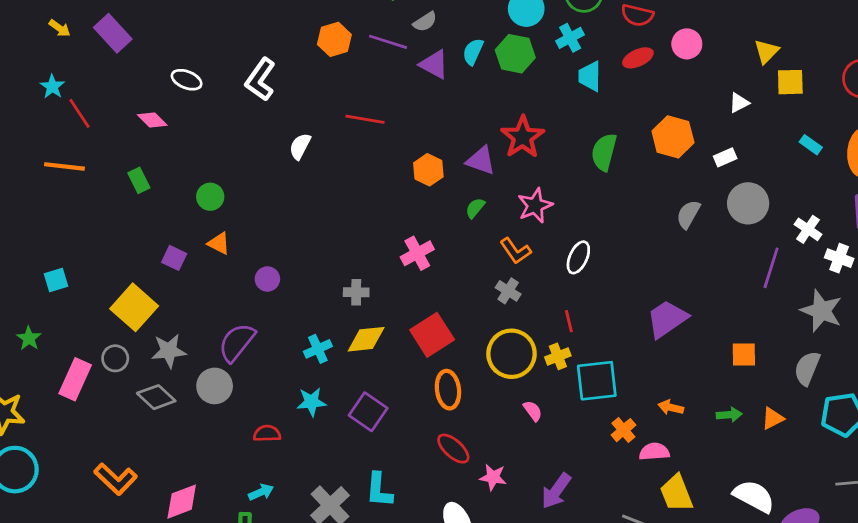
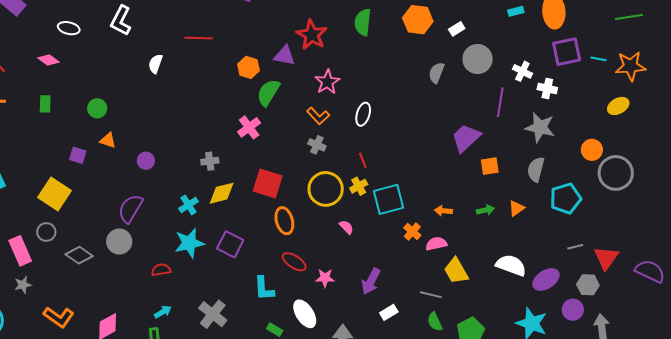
cyan rectangle: (811, 145) -> (516, 11), turned -42
green semicircle: (604, 152) -> (363, 22), moved
green rectangle: (139, 180) -> (45, 104), turned 36
green semicircle: (475, 208) -> (268, 93), moved, size x1.8
purple trapezoid: (667, 319) -> (466, 138), moved
red square: (432, 335) -> (268, 184), turned -32
gray star: (169, 351) -> (23, 285), moved, size x0.7
pink rectangle: (75, 379) -> (20, 251), turned -40
cyan star: (311, 402) -> (189, 243), size x1.4
cyan L-shape: (379, 490) -> (264, 289), moved

